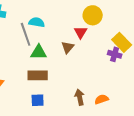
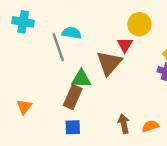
brown triangle: (68, 47) -> (109, 63), size x1.6
green triangle: (39, 52) -> (81, 79), moved
brown rectangle: (38, 75) -> (73, 97), turned -66

